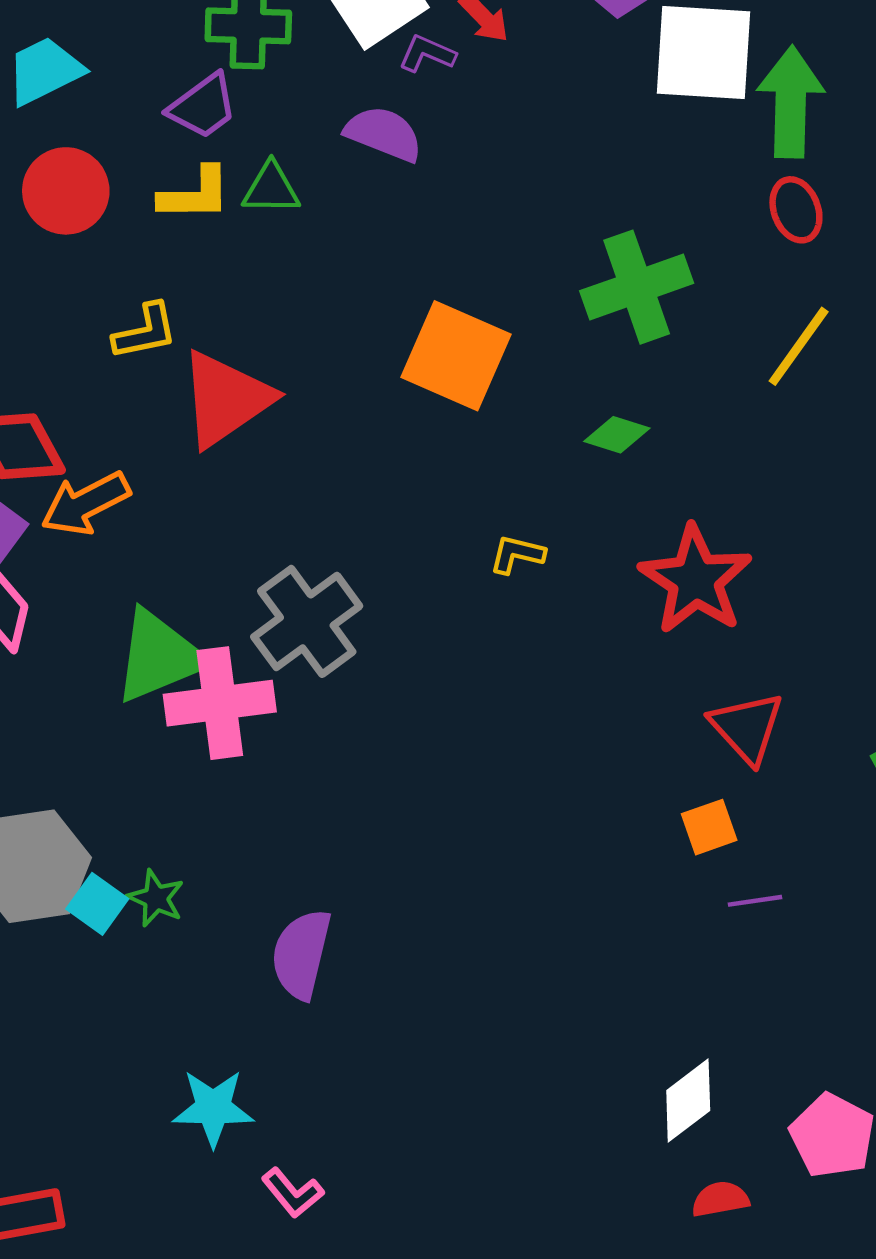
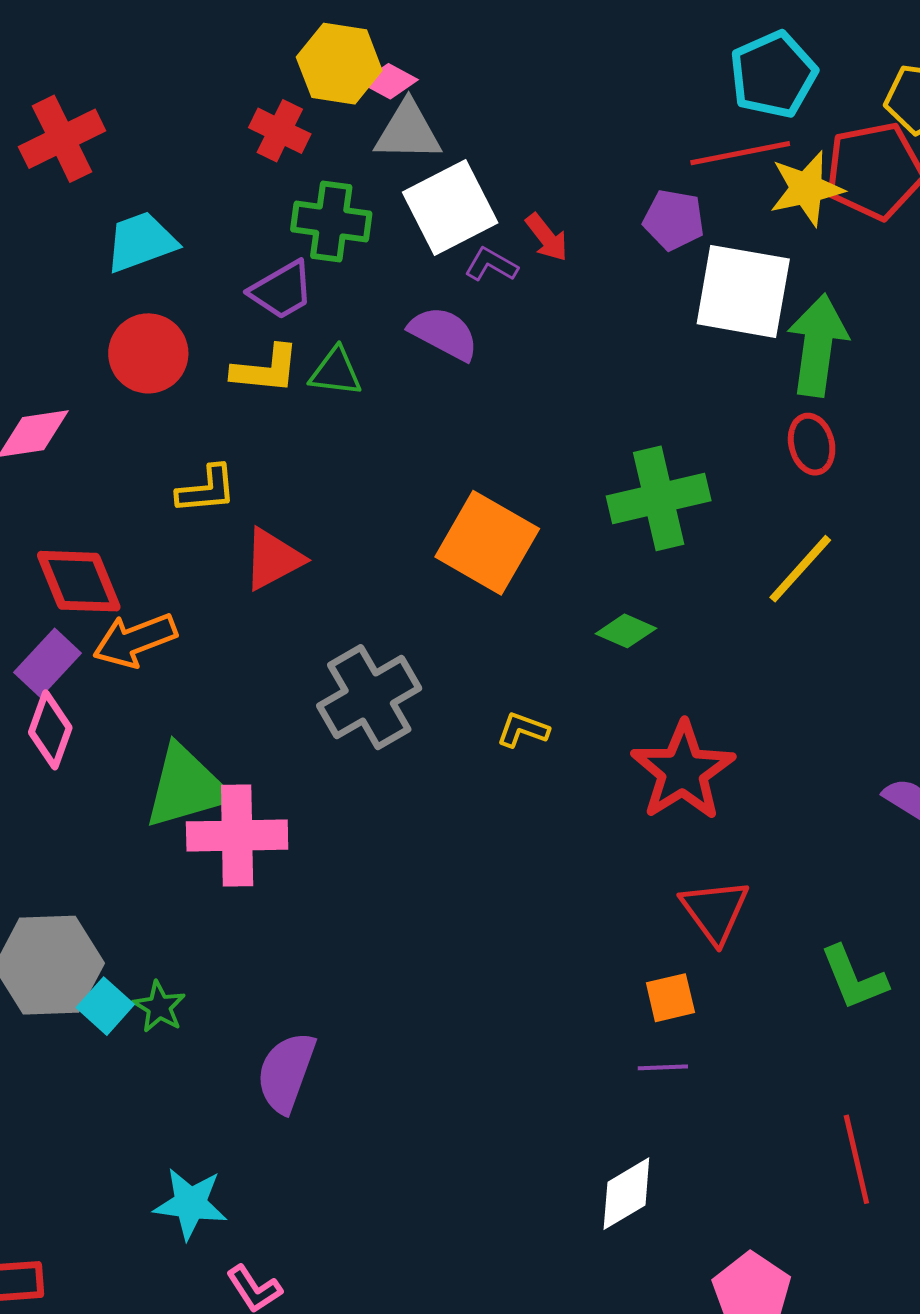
red triangle: (226, 399) -> (273, 559), size x0.7
gray cross: (307, 621) -> (369, 697), moved
purple line: (755, 901) -> (663, 1067), moved
white diamond: (688, 1100) -> (626, 1194), moved

